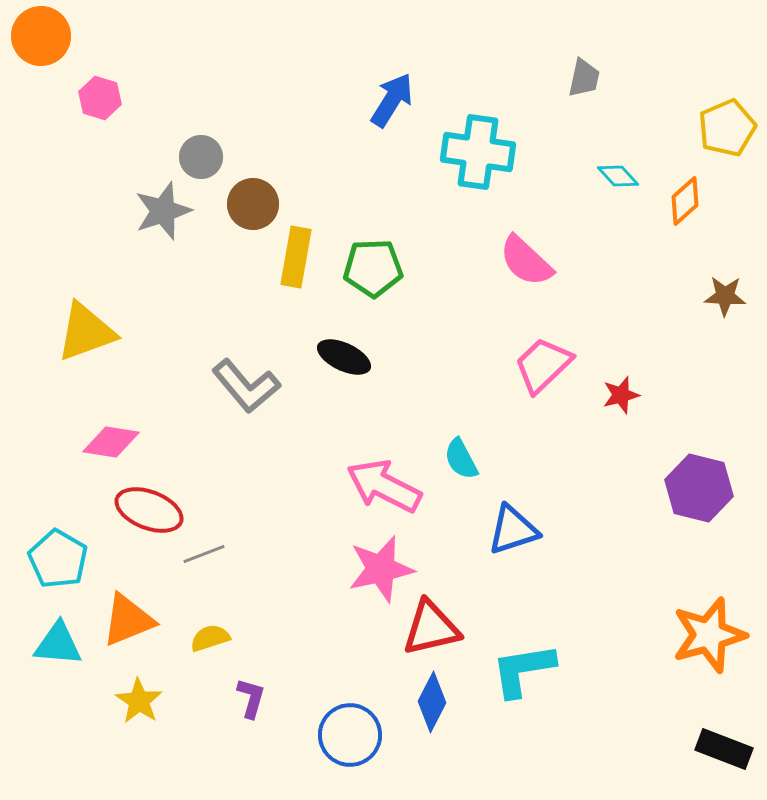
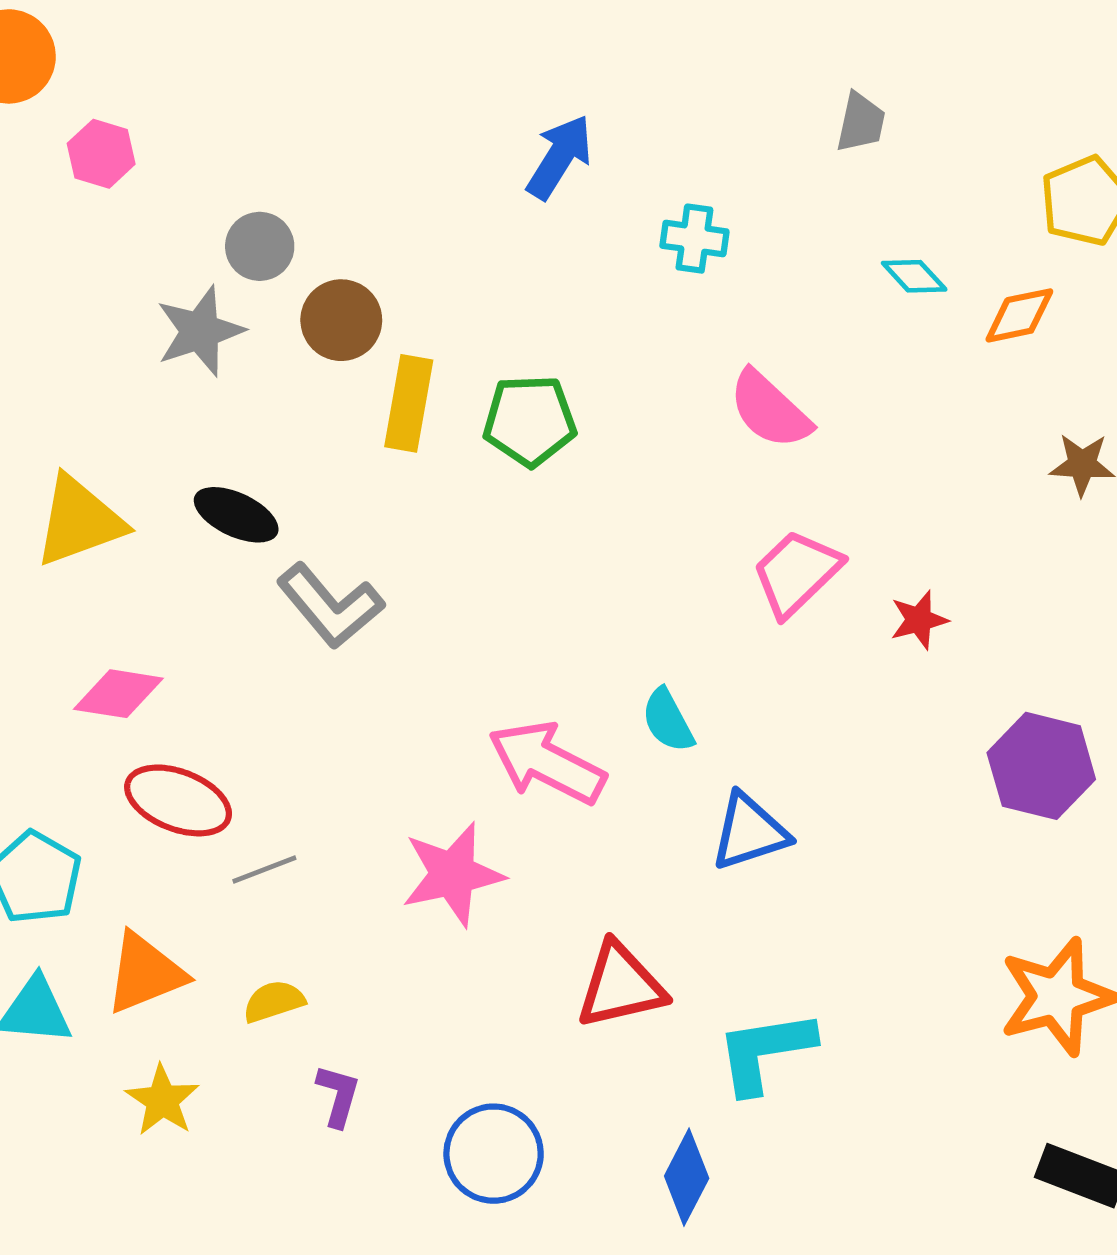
cyan cross: (478, 152) -> (694, 239), size x0.6
orange diamond: (685, 201) -> (1019, 315), turned 30
black ellipse: (344, 357) -> (236, 515), moved
pink star: (381, 569) -> (453, 874), moved
blue diamond: (432, 702) -> (687, 1177), moved

